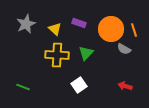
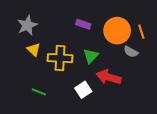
yellow triangle: (55, 29) -> (34, 50), moved
red arrow: (125, 86) -> (109, 77), moved, size x1.6
green line: (23, 87) -> (39, 92), moved

